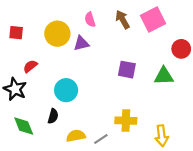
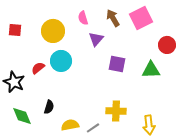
purple triangle: (81, 43) -> (96, 39), moved, turned -35
red semicircle: (30, 66) -> (38, 68), moved
cyan circle: (66, 90) -> (61, 61), moved

